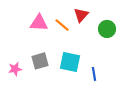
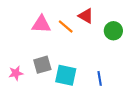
red triangle: (81, 15) -> (86, 16), turned -42
cyan square: (70, 62) -> (66, 75), moved

